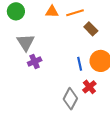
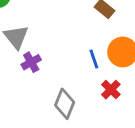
gray diamond: (70, 99) -> (65, 104), moved

